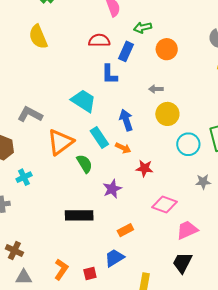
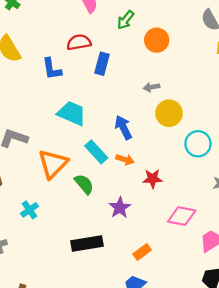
green arrow: (143, 28) -> (126, 20), turned -30
blue rectangle: (126, 51) -> (102, 64), moved
blue L-shape: (110, 74) -> (52, 69), moved
cyan cross: (24, 177) -> (29, 210), moved

